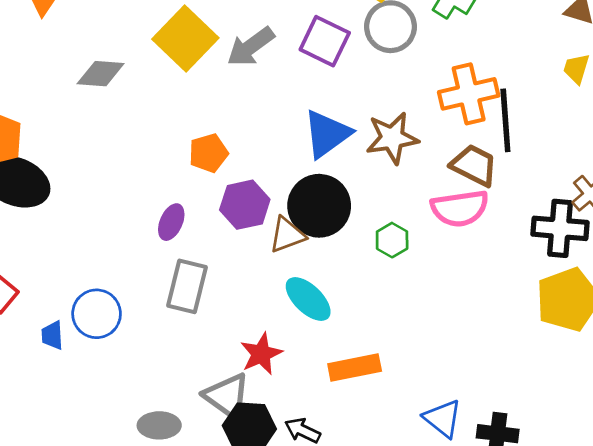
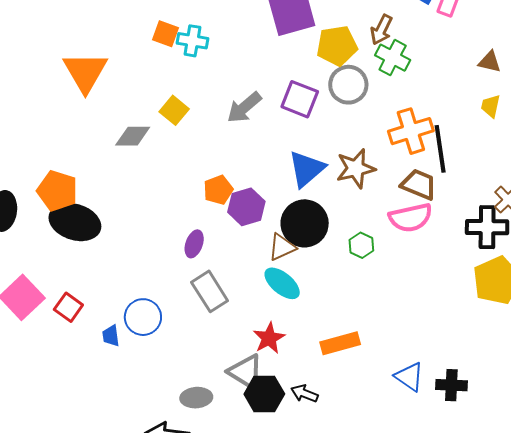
yellow square: (185, 39) -> (174, 110), moved, size x0.6
purple hexagon: (245, 205) -> (246, 207), moved
gray rectangle: (187, 286) -> (210, 291), turned -42
cyan ellipse: (308, 299) -> (282, 283), moved

